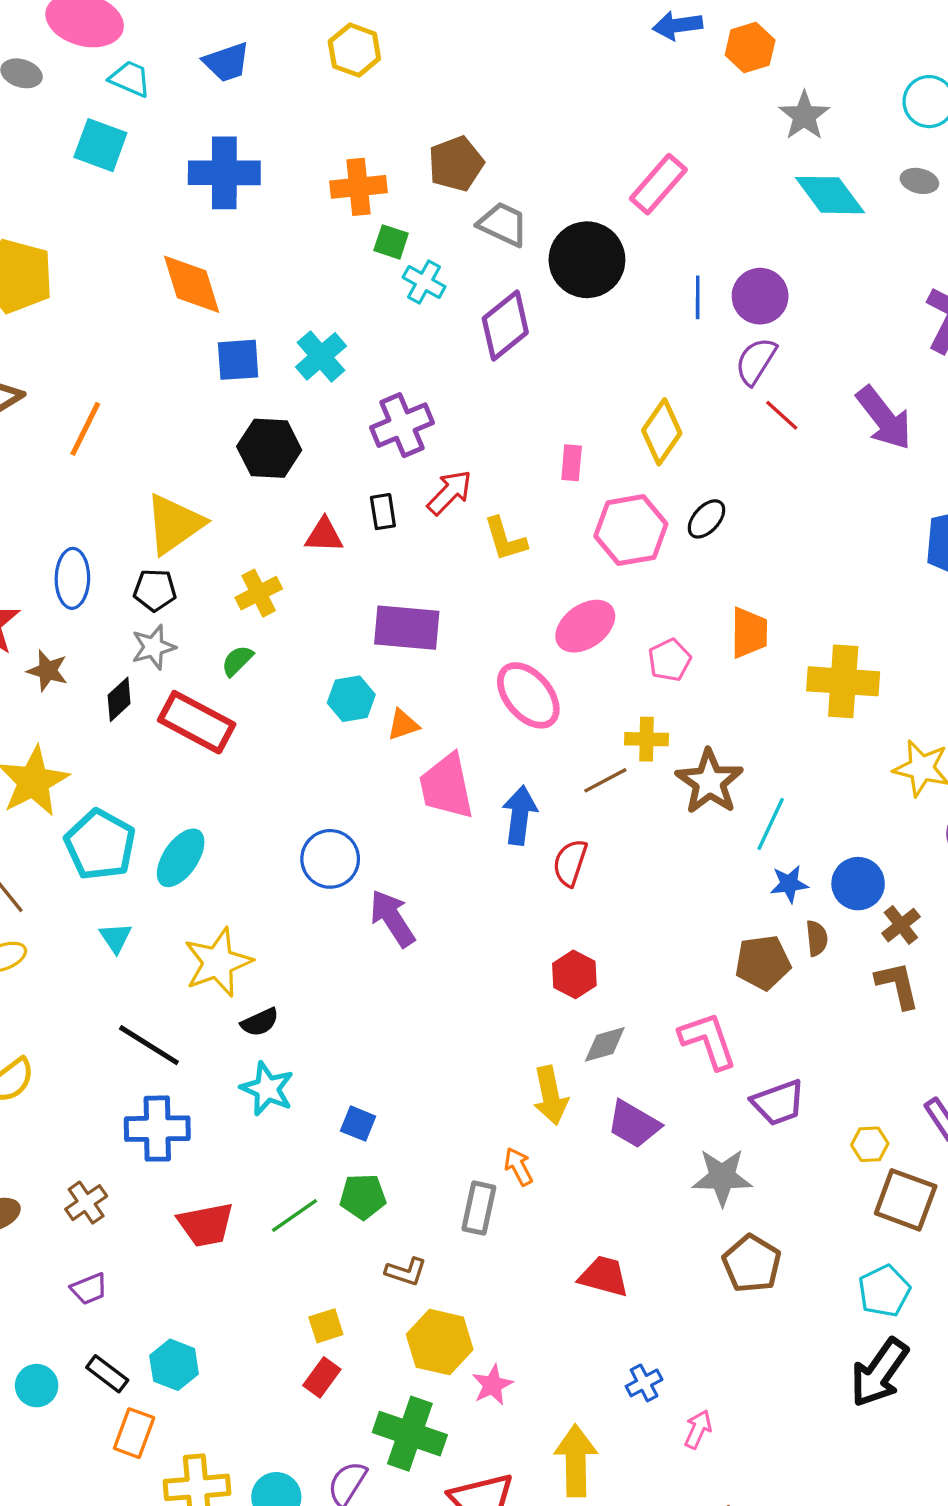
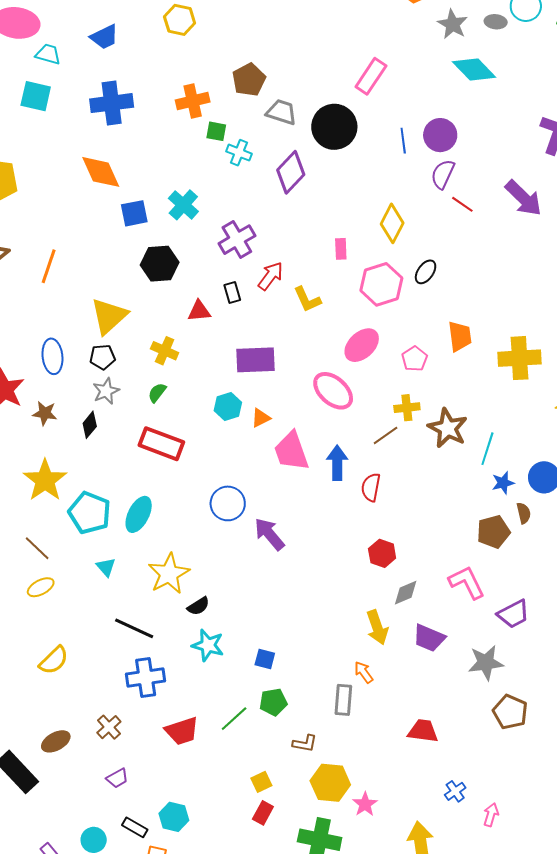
gray ellipse: (919, 181) -> (496, 22), moved
yellow cross: (259, 593) -> (165, 351), turned -32
red rectangle: (197, 722) -> (161, 444), moved

